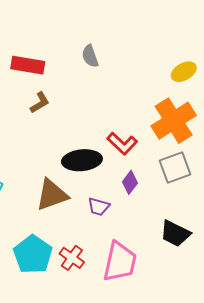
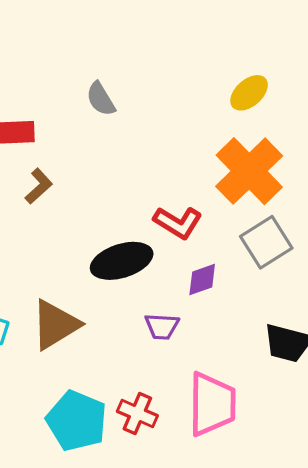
purple diamond: (130, 182) -> (202, 279), turned 45
brown triangle: (52, 195) -> (55, 325), moved

